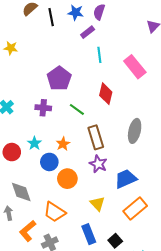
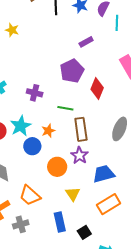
purple rectangle: (88, 32) -> (86, 42), moved
cyan line: (99, 55) -> (117, 23), moved
purple pentagon: (59, 78) -> (72, 71), moved
green line: (77, 109) -> (65, 108), moved, turned -35
cyan star: (34, 143) -> (21, 126), size x1.5
orange circle: (67, 179) -> (57, 167), moved

